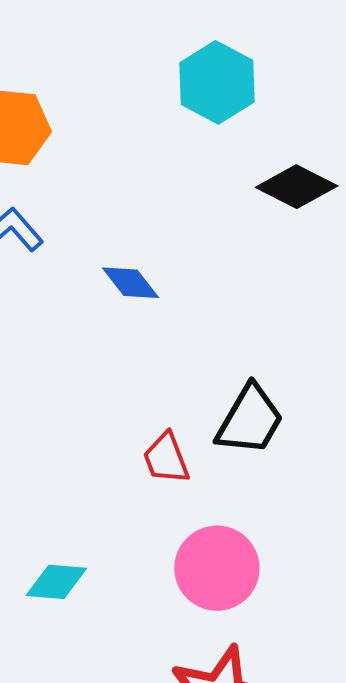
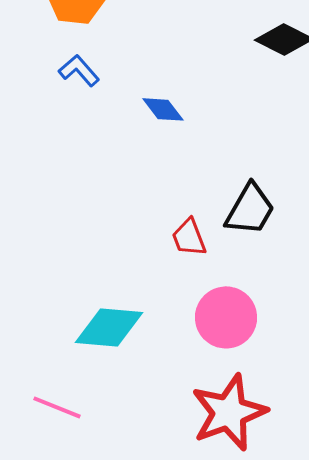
cyan diamond: (56, 582) -> (109, 327), size x1.5

